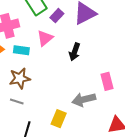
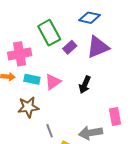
pink triangle: (45, 38) -> (53, 82), moved
gray line: (17, 101) -> (50, 131), moved, turned 48

